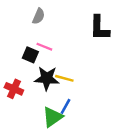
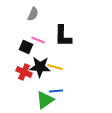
black L-shape: (99, 28) -> (63, 36), moved
red cross: (14, 89) -> (24, 72), moved
blue line: (66, 106) -> (56, 91), turned 56

